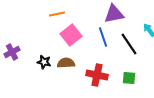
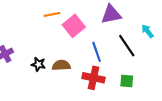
pink square: (71, 35) -> (74, 26), moved
blue line: (103, 37) -> (97, 52), moved

